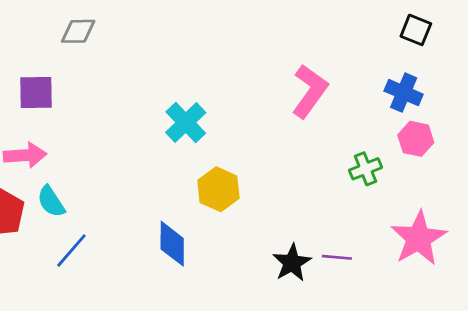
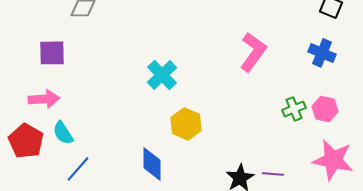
pink hexagon: (416, 139) -> (325, 109), moved
pink star: (419, 238) -> (333, 160), turned -30

